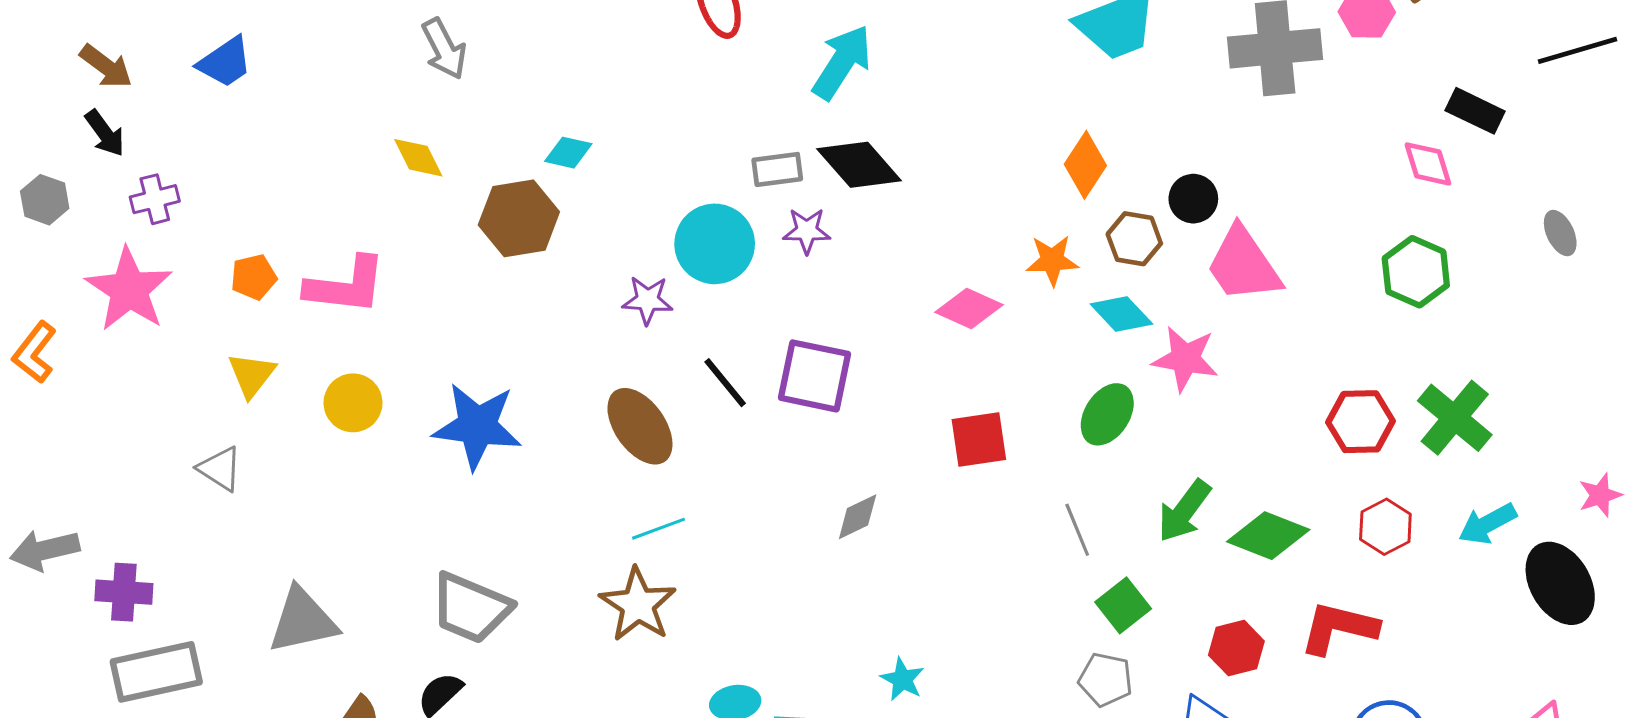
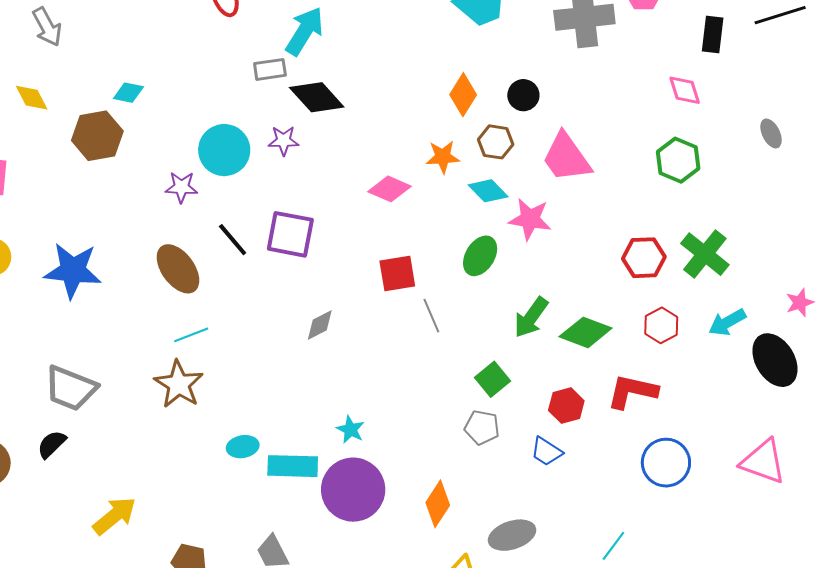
black rectangle: (1475, 111) -> (713, 34), moved, turned 72
gray rectangle: (777, 169) -> (270, 69), moved
black circle: (1193, 199) -> (523, 95), moved
gray line: (1077, 530) -> (431, 316), moved

